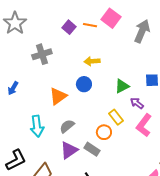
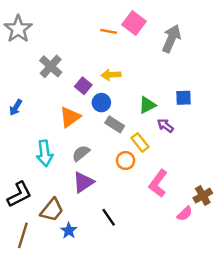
purple square: (69, 27) -> (83, 86), moved
gray cross: (42, 54) -> (51, 66), turned -30
pink L-shape: (144, 125) -> (158, 183), moved
gray rectangle: (92, 149) -> (115, 124), moved

